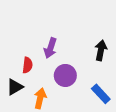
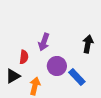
blue rectangle: (101, 94) -> (77, 77), moved

